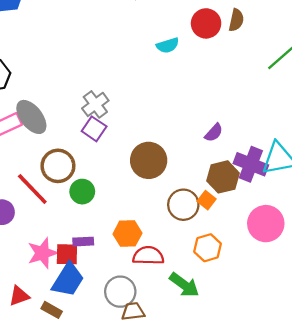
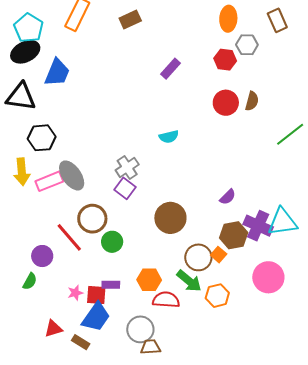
cyan semicircle: (168, 45) -> (169, 137), moved
pink star: (43, 253) -> (75, 293), size x0.6
green arrow: (184, 285) -> (189, 281), moved

